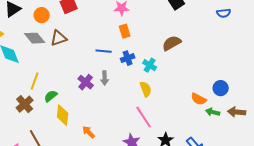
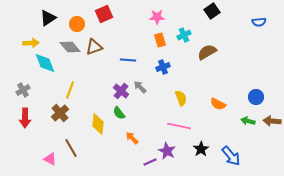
blue line: (104, 51) -> (128, 60), moved
cyan cross: (150, 65) -> (184, 35), moved, turned 32
gray arrow: (105, 78) -> (140, 87), turned 136
green semicircle: (51, 96) -> (119, 113), moved, turned -88
orange semicircle: (199, 99) -> (218, 104), moved
pink line: (144, 117) -> (179, 126), turned -45
orange arrow: (89, 132) -> (132, 138), moved

